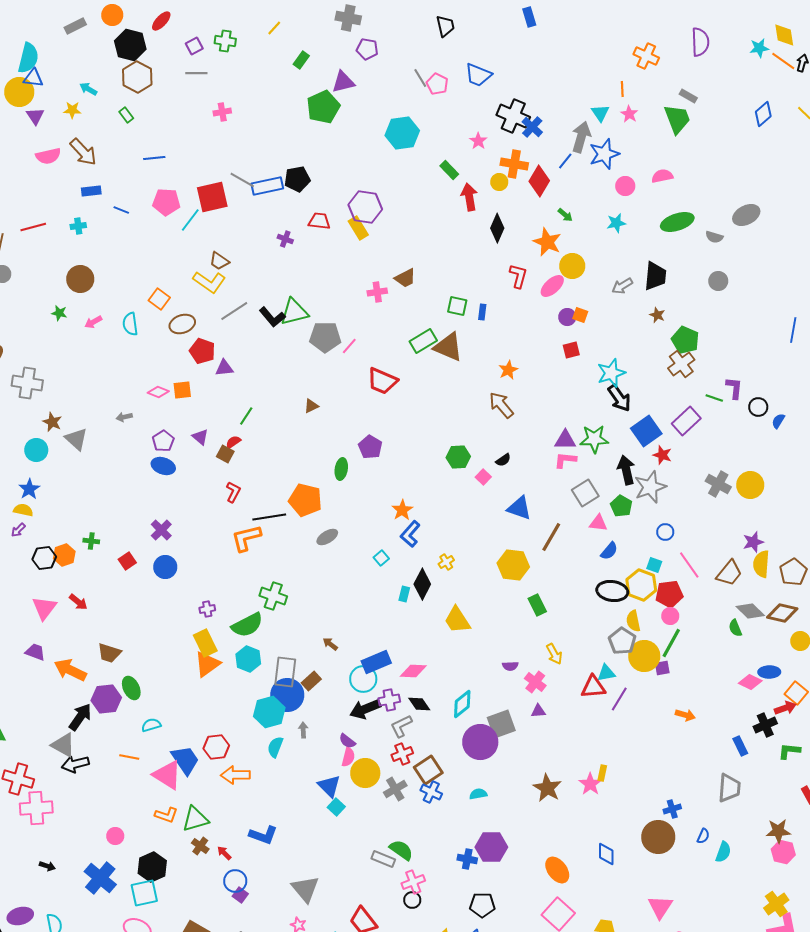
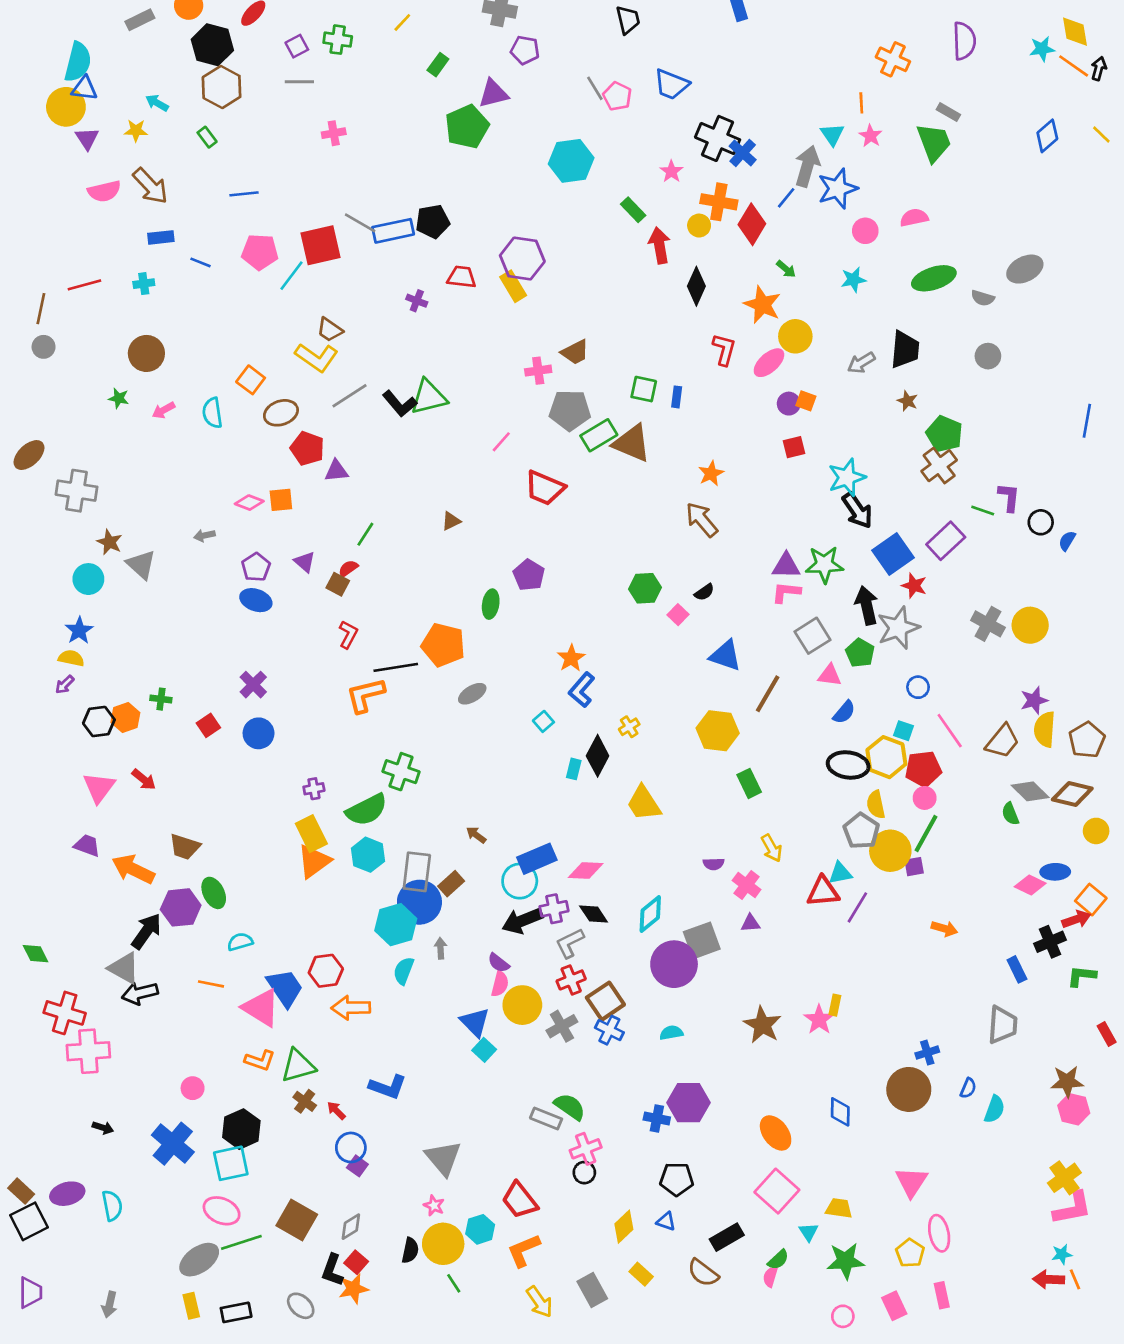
gray pentagon: (325, 337) -> (570, 410), moved

